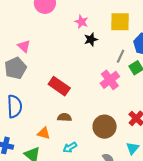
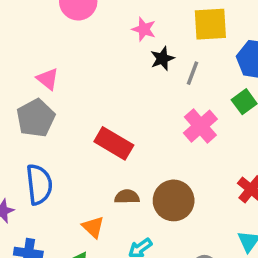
gray line: (121, 56) -> (193, 73), moved
brown circle: (105, 127) -> (174, 200), moved
orange triangle: (44, 133) -> (93, 227), turned 32

